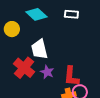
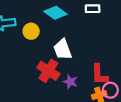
purple star: (47, 72) -> (70, 82), moved

